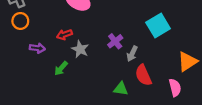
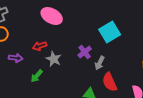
cyan square: (158, 25) -> (110, 32), moved

